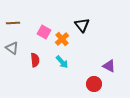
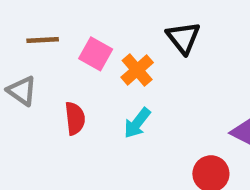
brown line: (13, 23) -> (43, 40), moved
cyan arrow: (62, 62) -> (137, 123), turned 80

